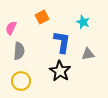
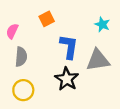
cyan star: (83, 22) -> (102, 24), moved
gray triangle: (88, 54) -> (98, 60), size x1.6

